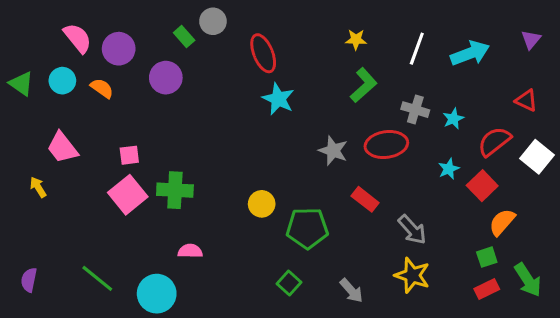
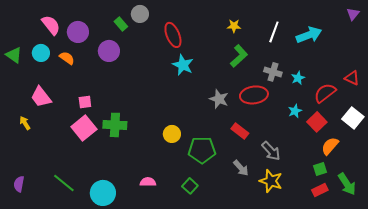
purple triangle: (531, 40) -> (353, 14), moved
red triangle: (526, 100) -> (352, 78), moved
white square: (537, 157) -> (353, 118), moved
pink semicircle: (190, 251) -> (148, 182), moved
gray arrow: (351, 291) -> (241, 168), moved

